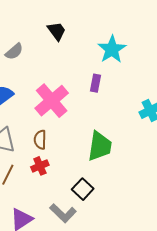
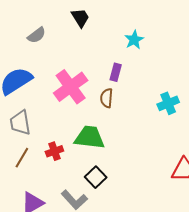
cyan star: (112, 49) -> (134, 40), size x0.7
brown semicircle: (40, 140) -> (107, 98), moved
green trapezoid: (100, 146) -> (90, 137), moved, turned -96

